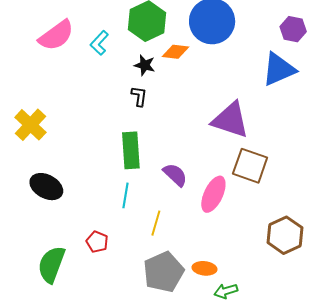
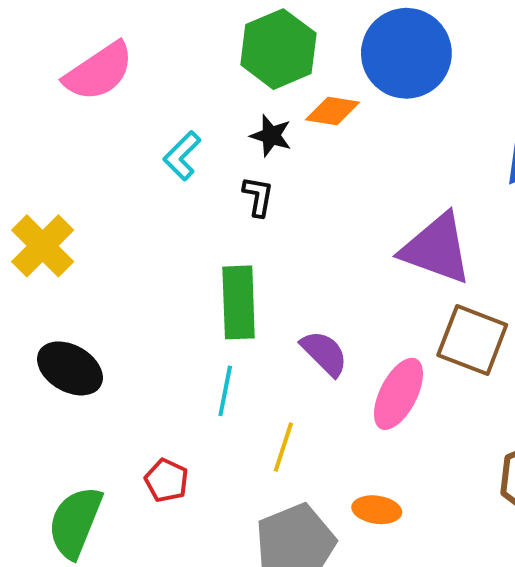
cyan L-shape: (99, 43) -> (182, 156), moved
orange ellipse: (204, 268) -> (377, 510), moved

